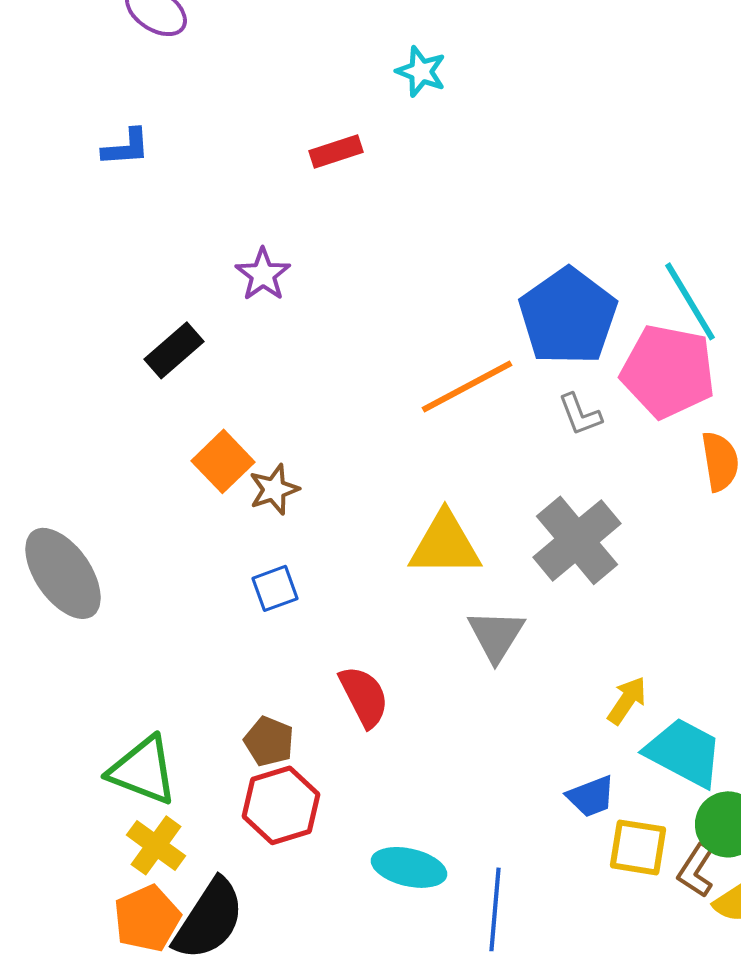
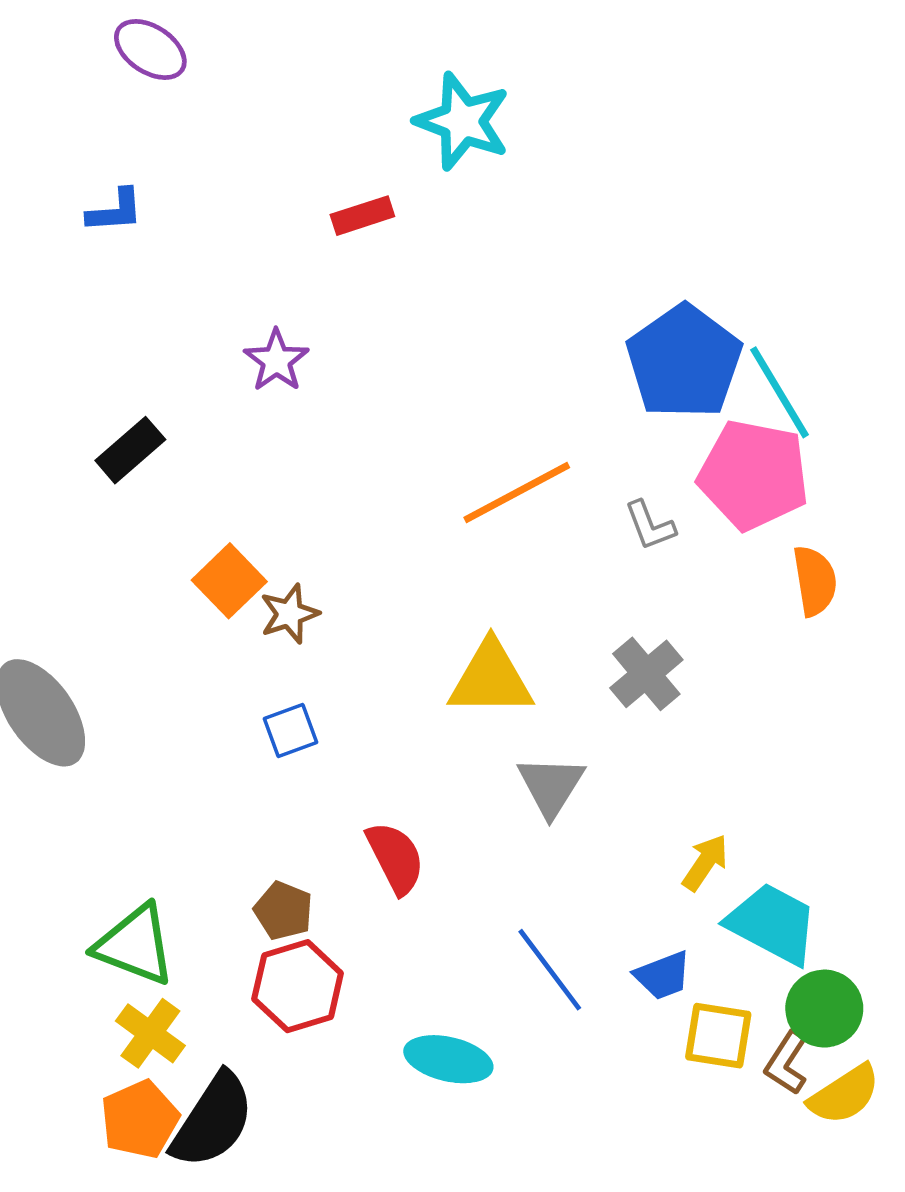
cyan star: (421, 71) -> (463, 121), size x1.6
blue pentagon: (568, 316) -> (684, 362), moved
black rectangle: (174, 350) -> (130, 450), moved
gray cross: (577, 540) -> (646, 674), size x0.7
blue line: (495, 909) -> (550, 970), moved, turned -42

